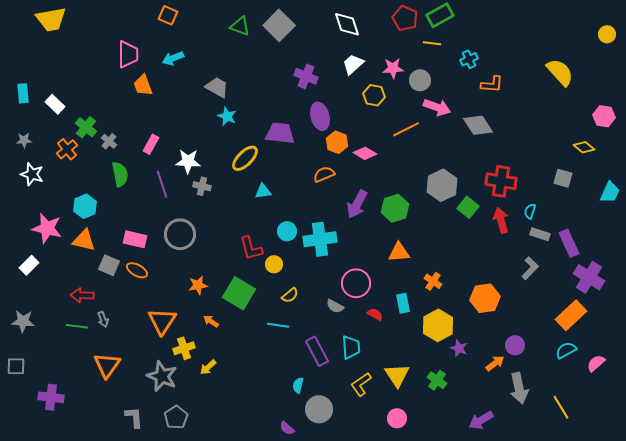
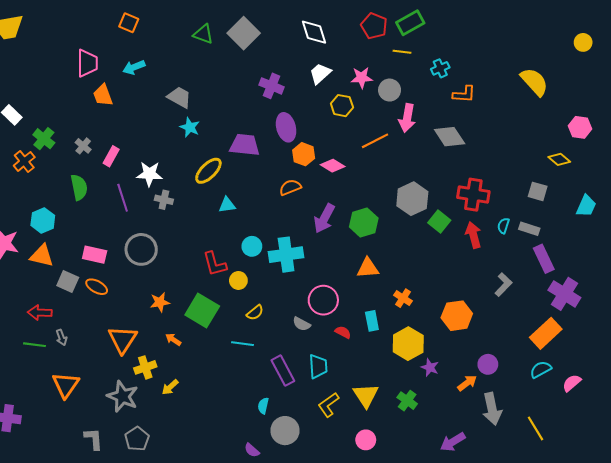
pink arrow: (437, 107) -> (407, 118), turned 80
gray cross: (109, 141) -> (83, 146), moved
gray rectangle: (540, 234) -> (529, 229), moved

